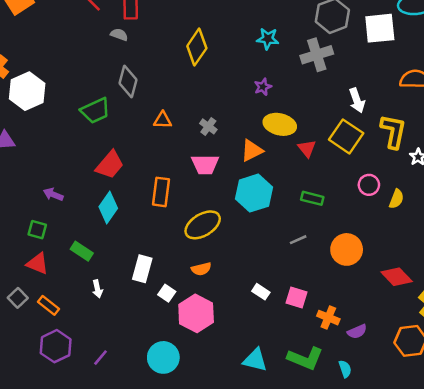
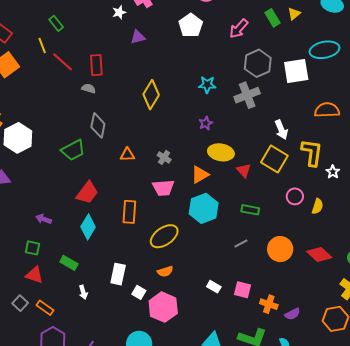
red diamond: (397, 277) -> (319, 255), moved

